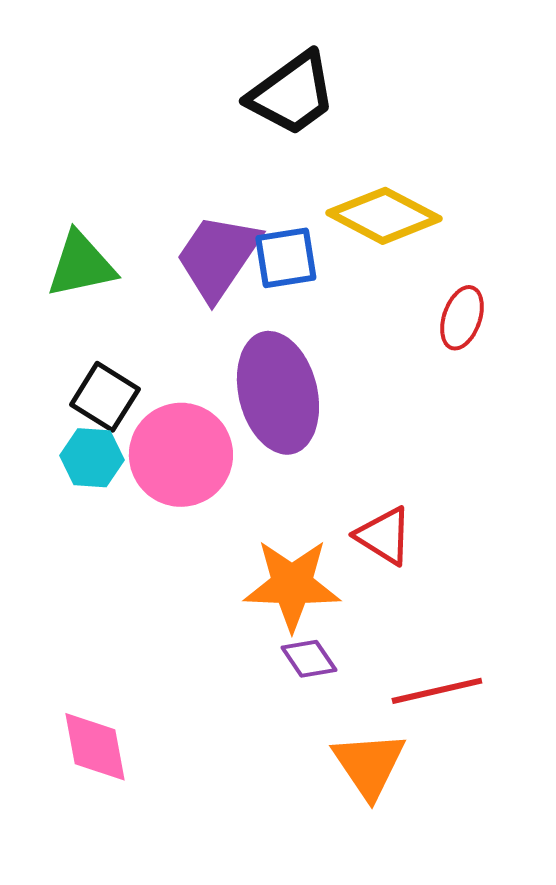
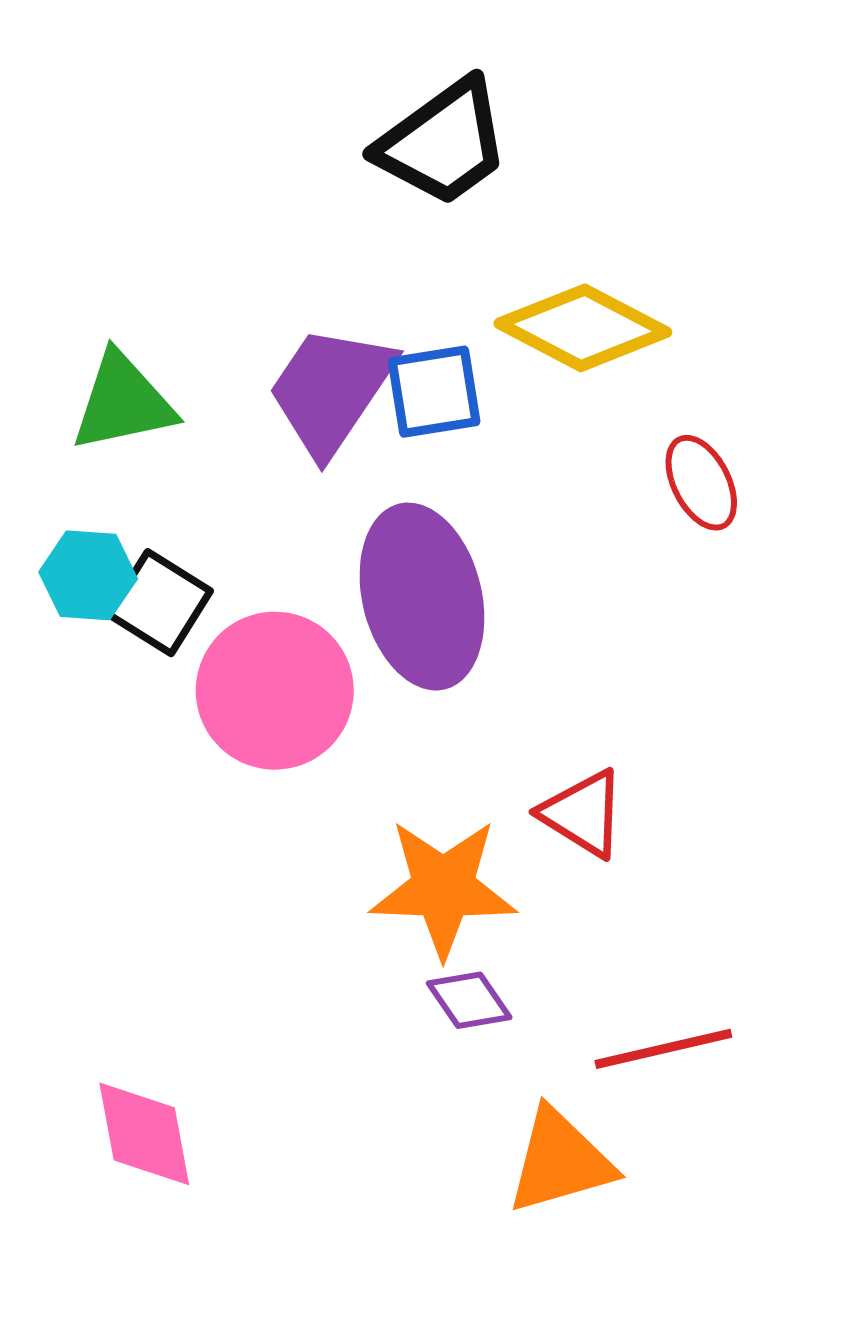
red ellipse: (462, 318) -> (701, 483), turned -46
cyan hexagon: (92, 458) -> (88, 575), moved
orange triangle: (369, 765) -> (560, 1161), turned 48

